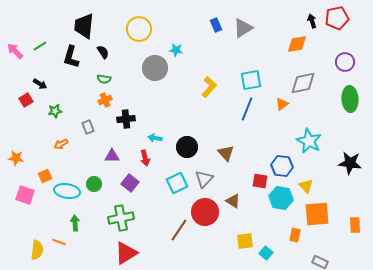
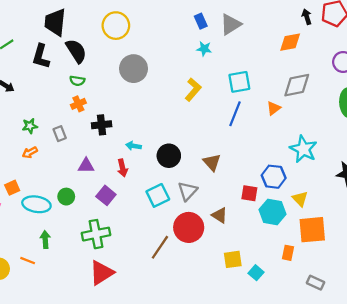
cyan star: (176, 50) -> (204, 49), moved
black semicircle: (103, 52) -> (76, 51), size x1.6
green star: (55, 111) -> (30, 126), moved

